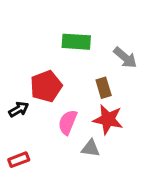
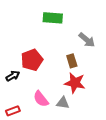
green rectangle: (76, 42) -> (53, 18), moved
pink semicircle: (68, 122) -> (41, 99), moved, turned -60

